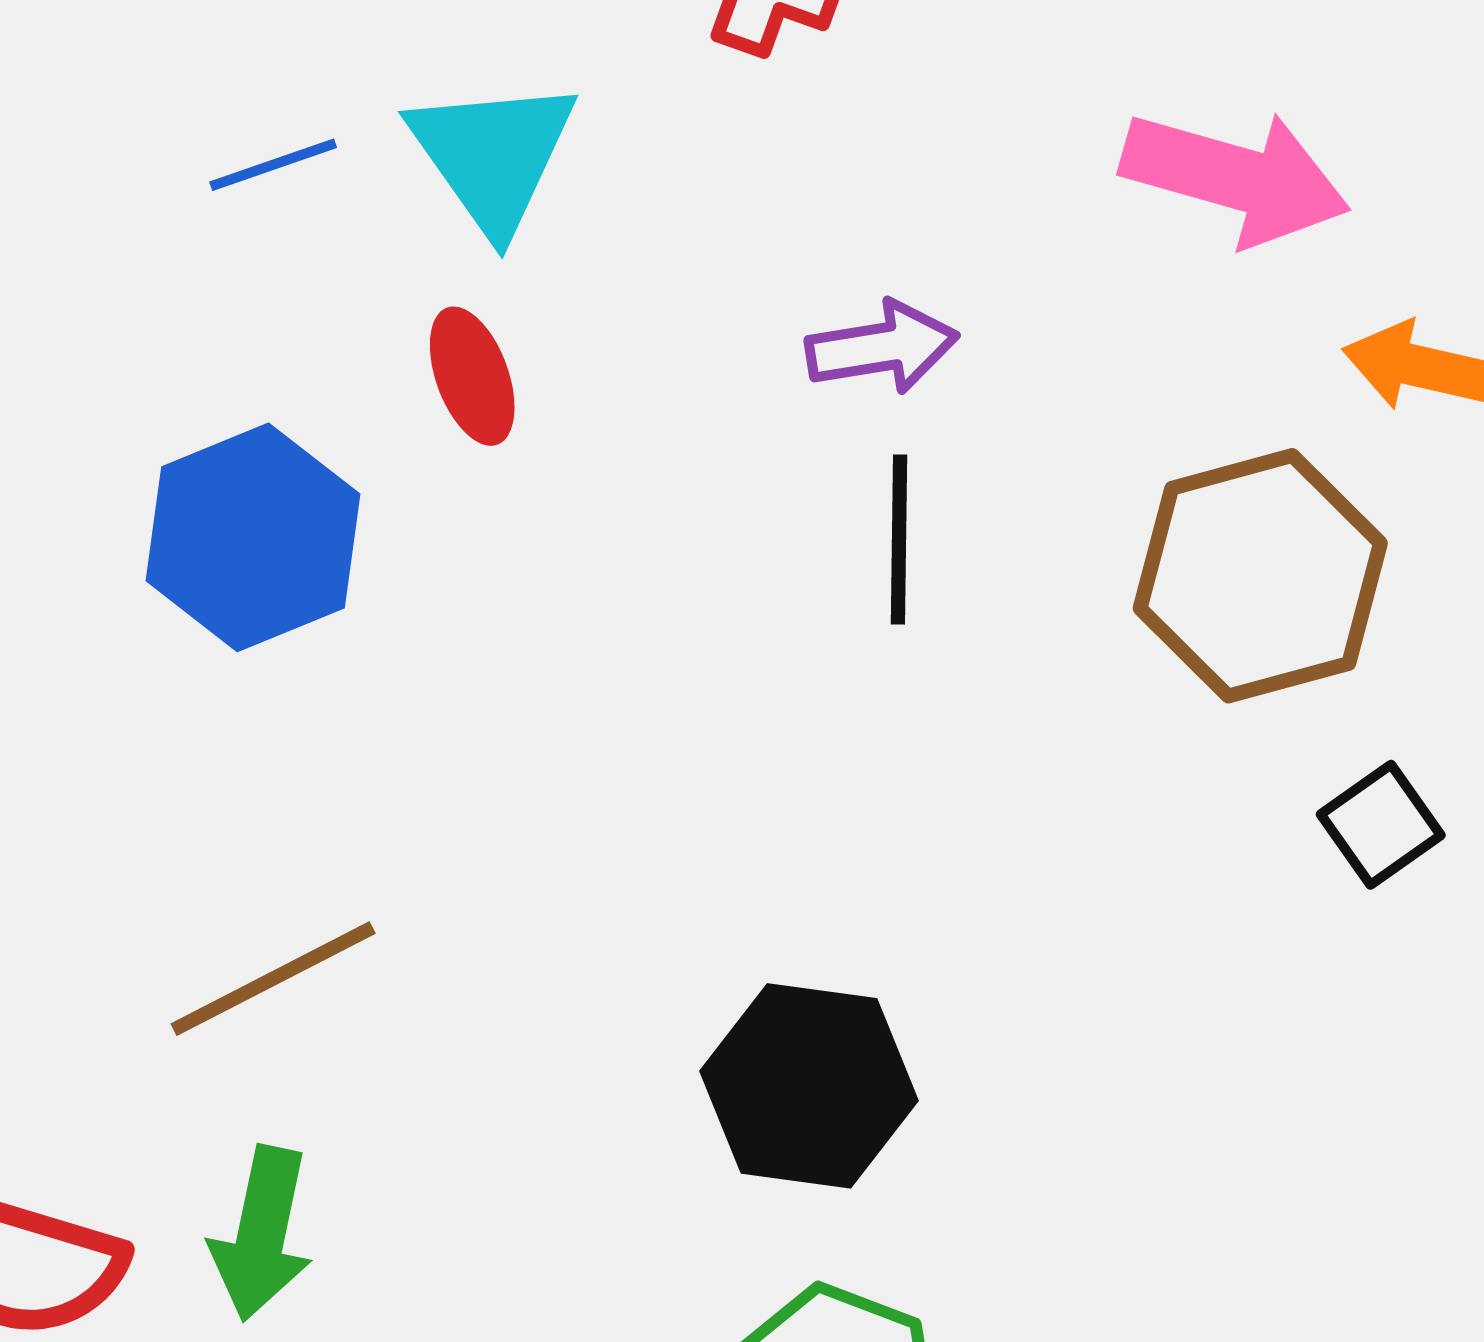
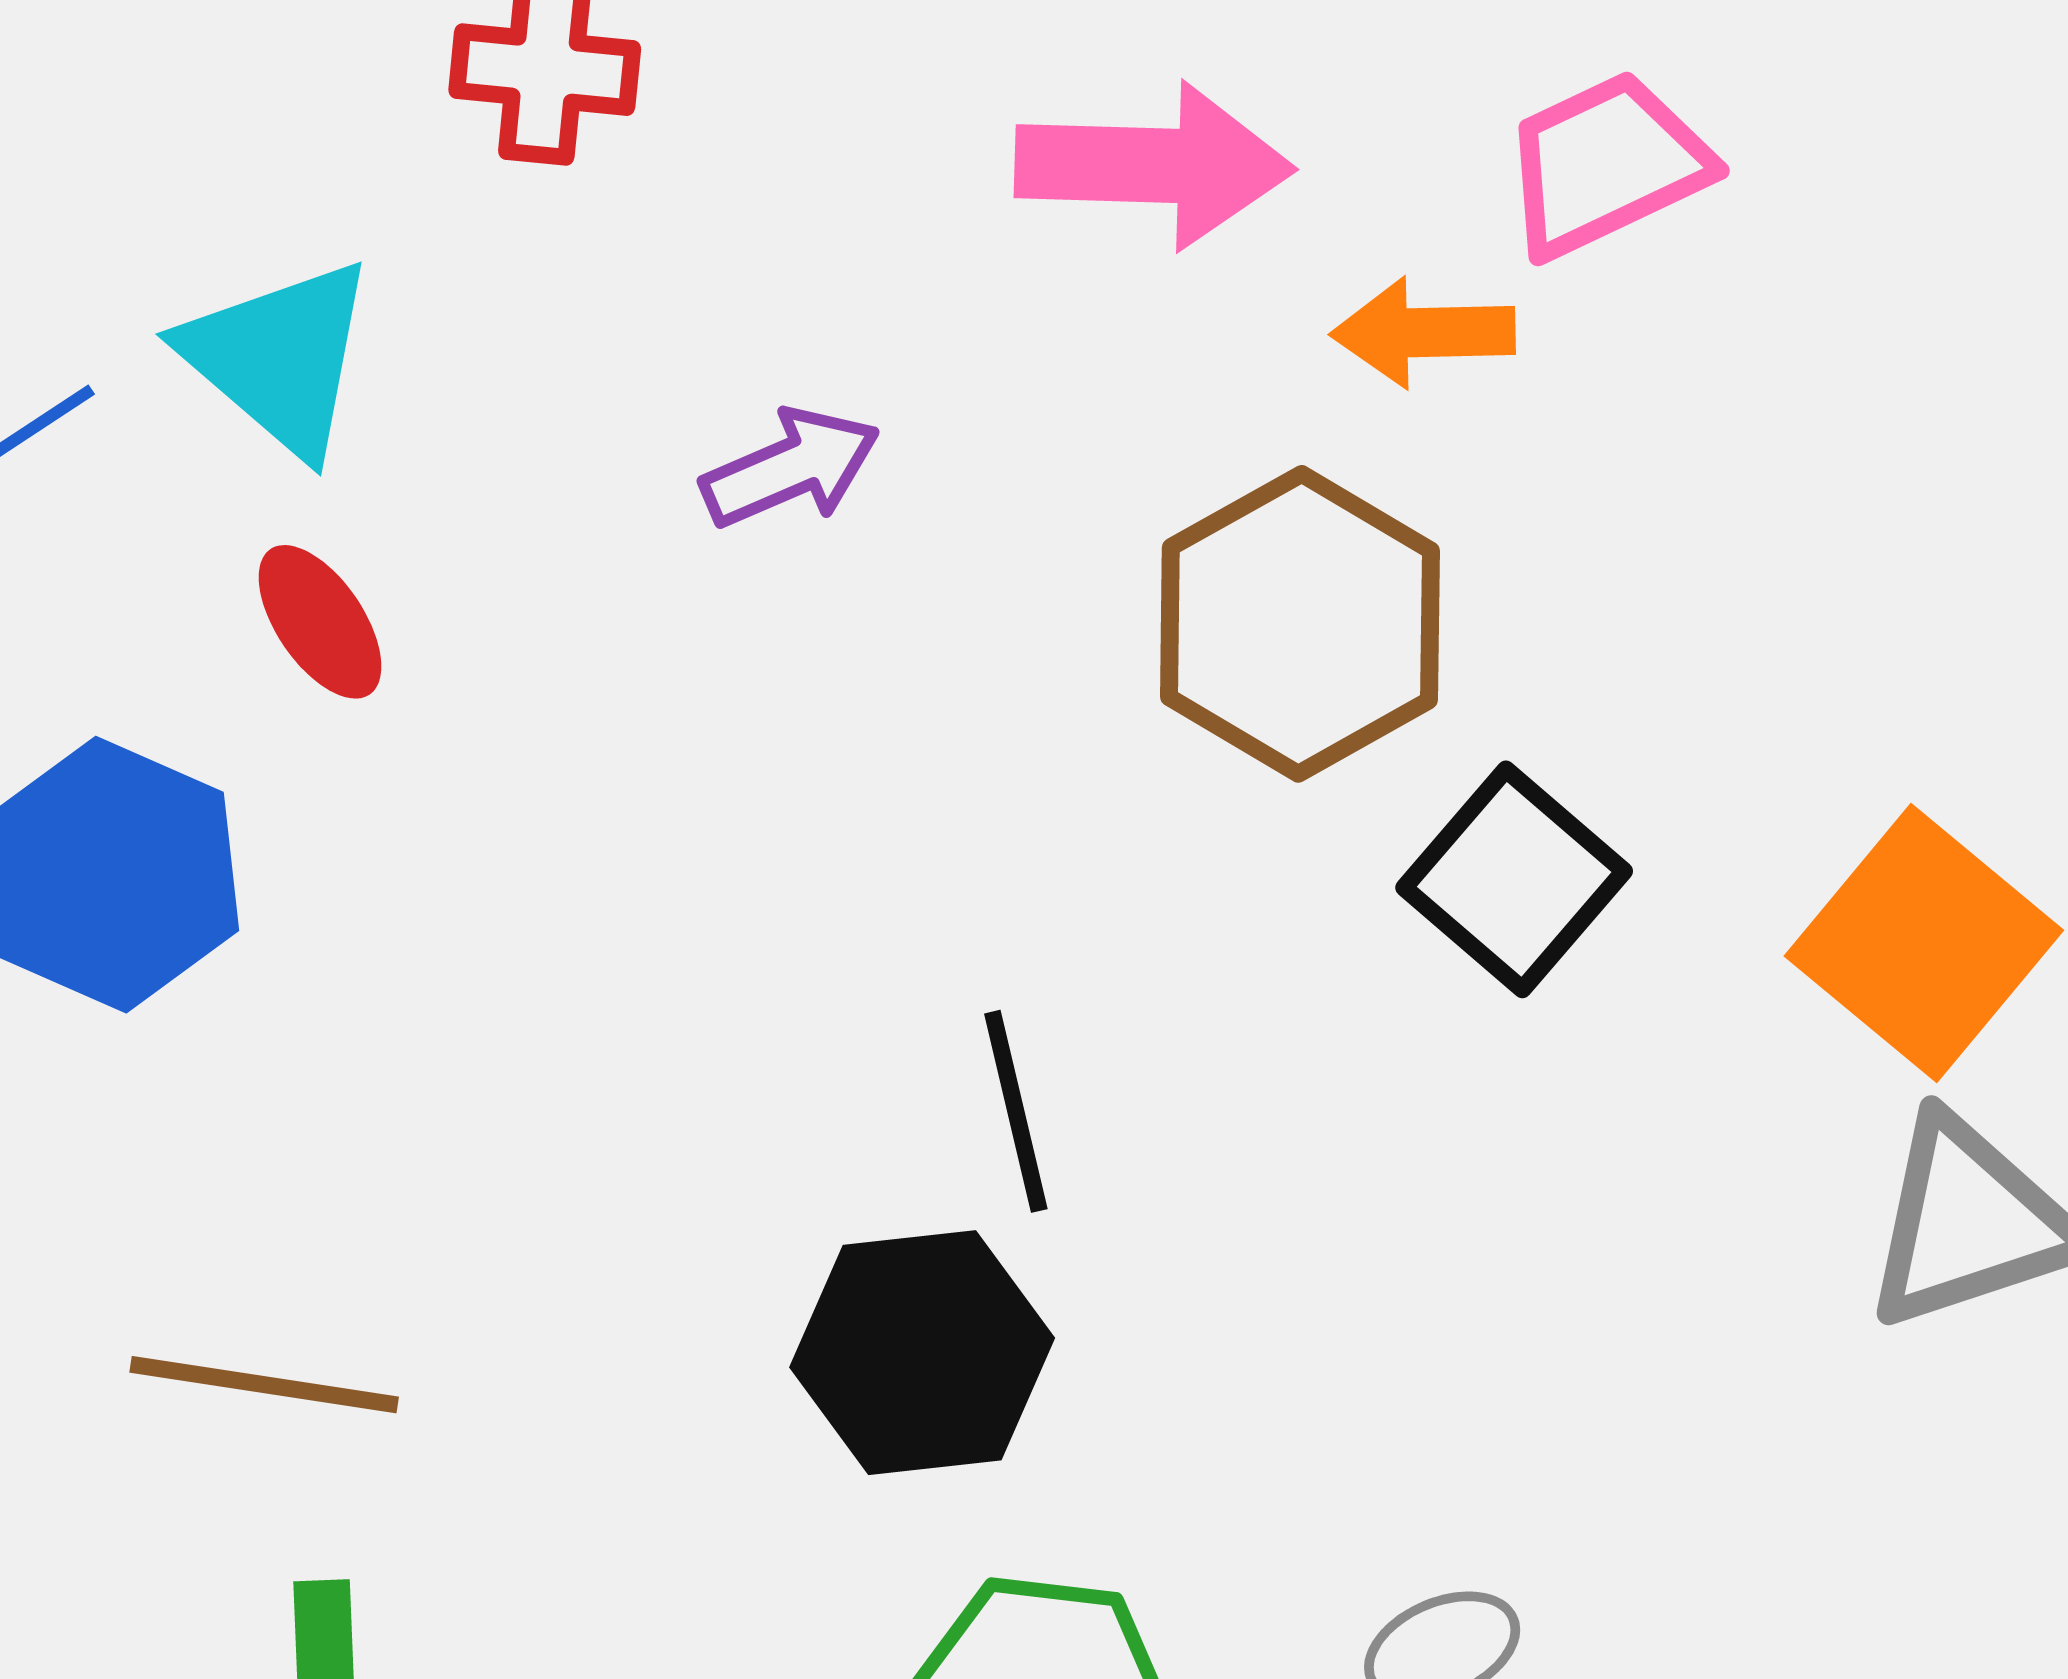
black line: (899, 539) -> (1016, 1111), moved
black square: (1381, 825) -> (1514, 879), size x1.5
brown line: (273, 979) -> (264, 1385), turned 50

